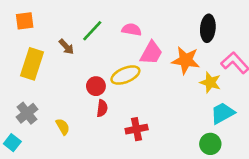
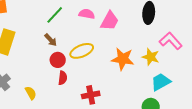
brown arrow: (66, 47) -> (51, 40), moved
pink trapezoid: (151, 53) -> (110, 21), moved
orange star: (186, 60) -> (123, 59), moved

